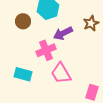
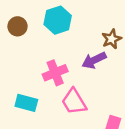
brown circle: (23, 21) -> (18, 26), moved
purple arrow: (63, 33) -> (94, 60), moved

